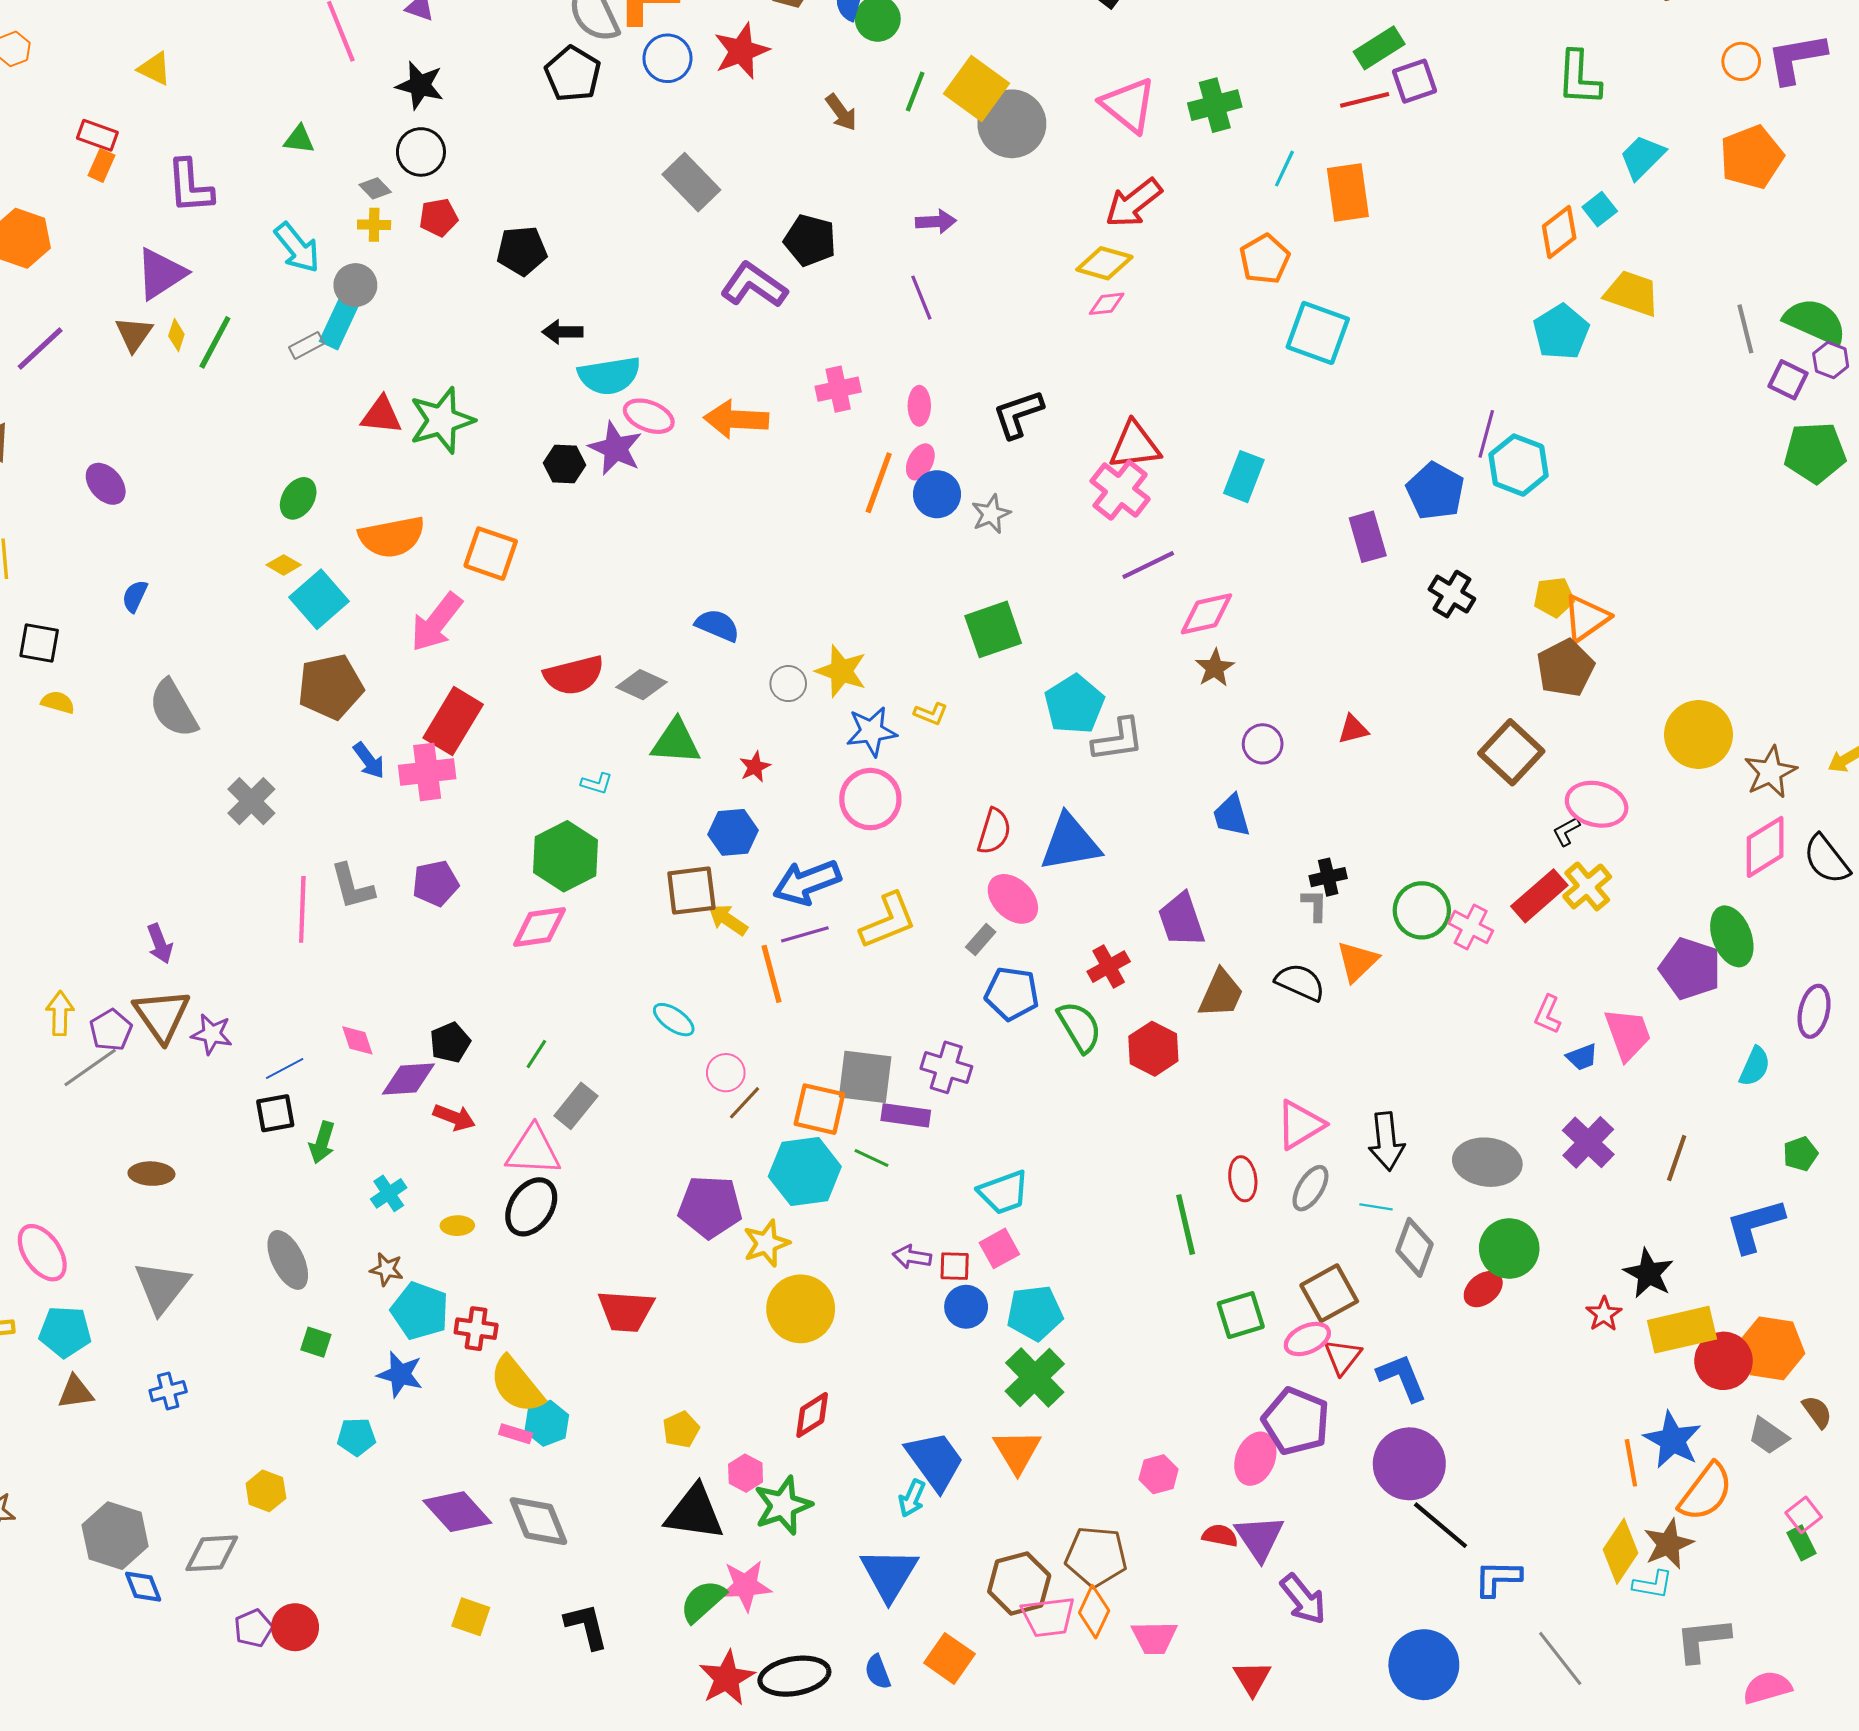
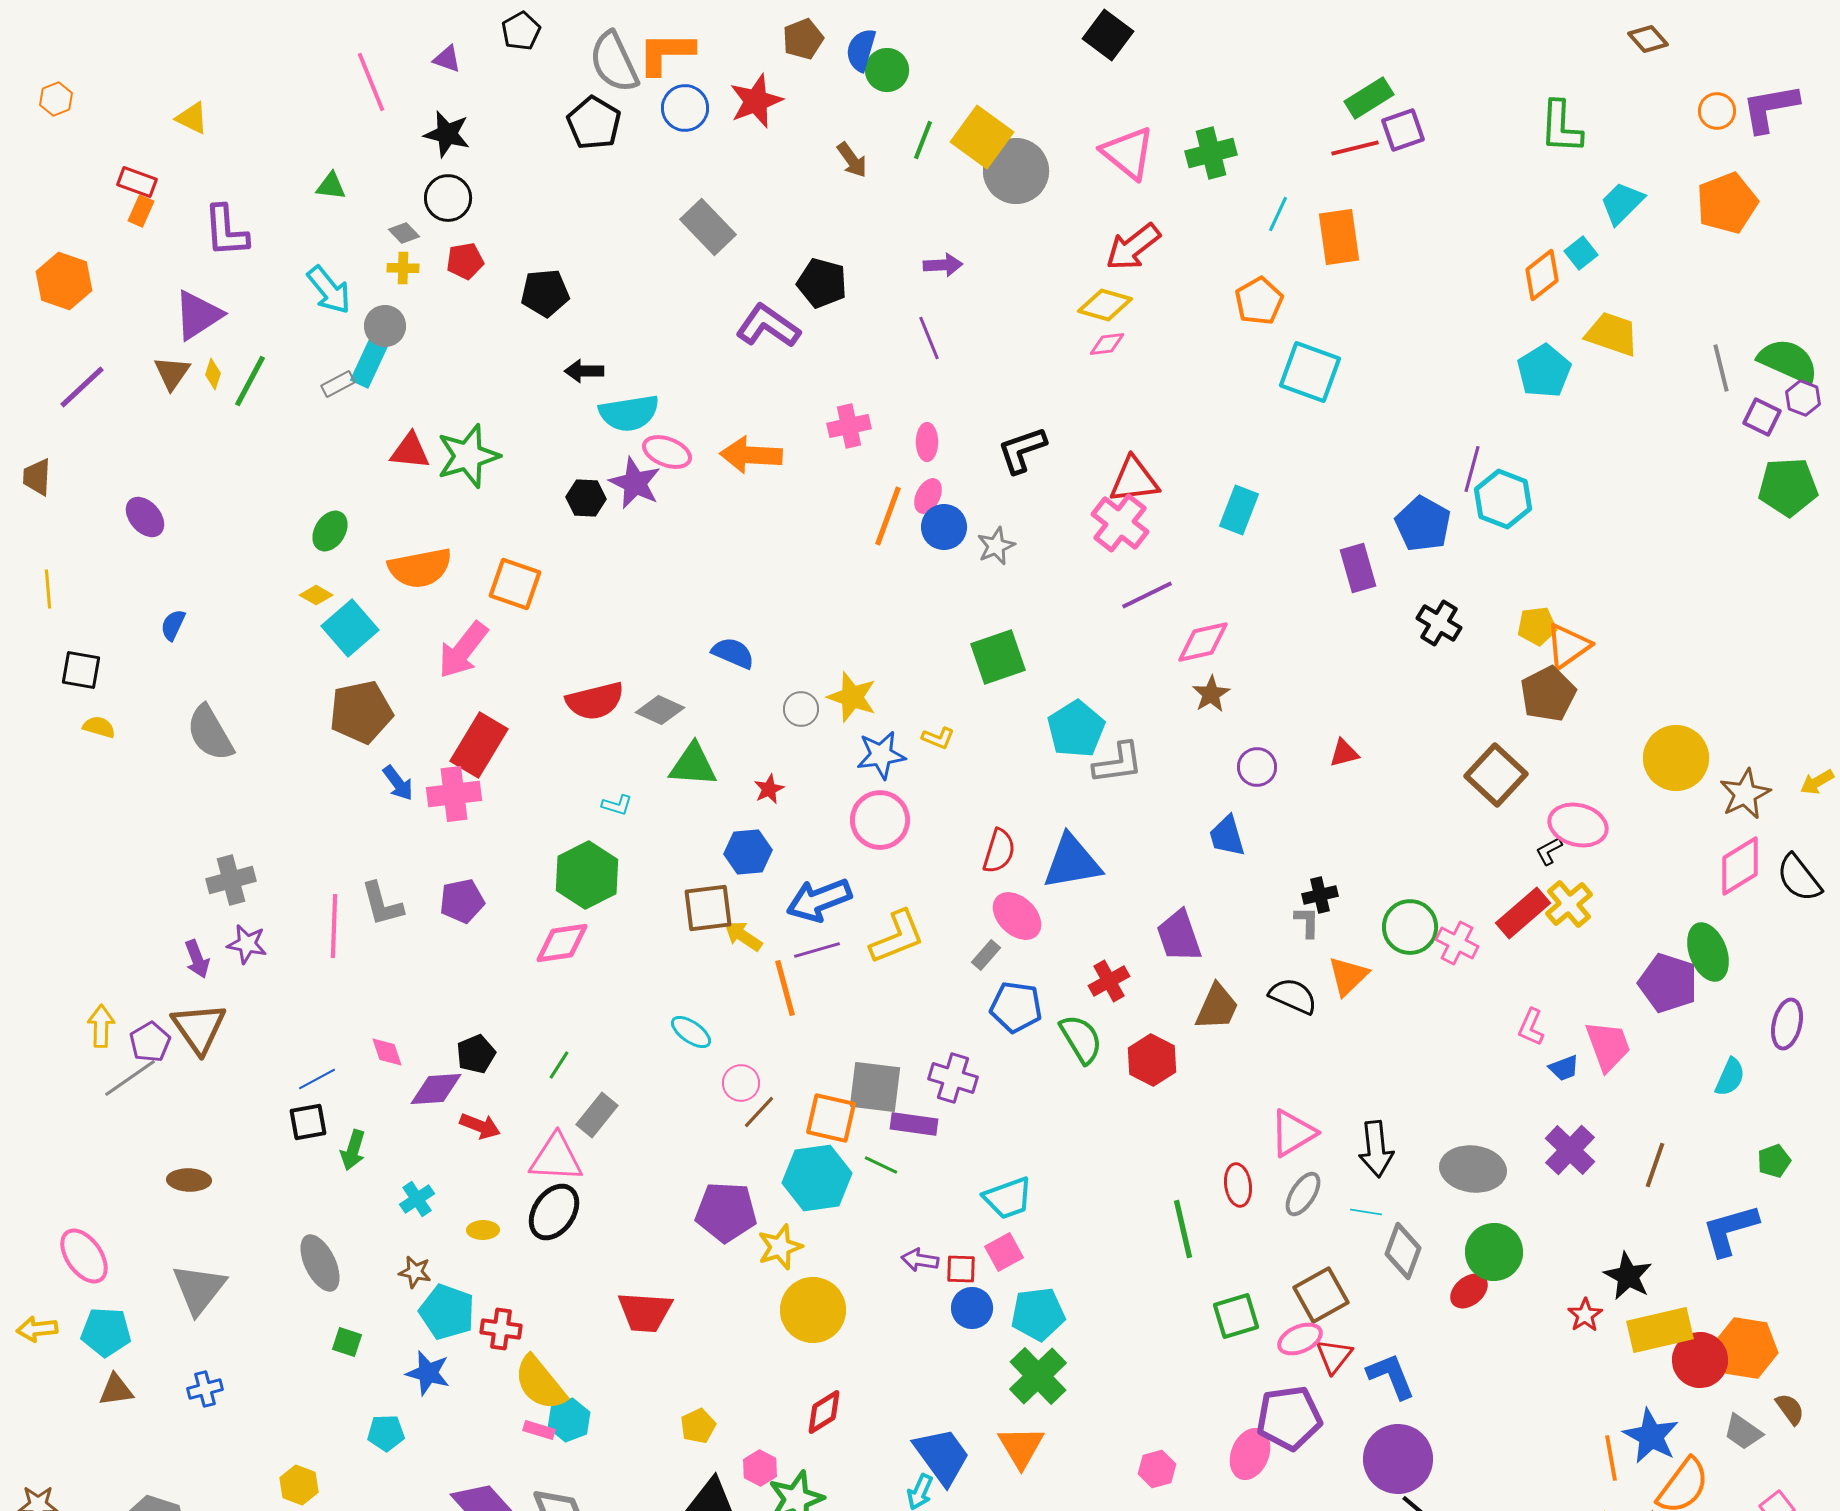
gray cross: (251, 801) -> (231, 880), moved, turned 30
purple star: (212, 1034) -> (247, 944), moved
purple pentagon: (1296, 1421) -> (1289, 1418), turned -30

